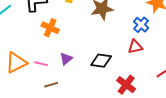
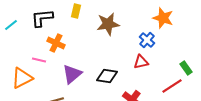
purple triangle: (66, 59) -> (72, 74), size x1.5
pink line: (41, 64) -> (39, 60), moved

